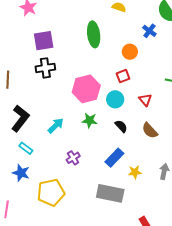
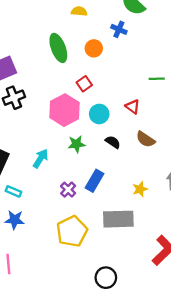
orange circle: (130, 52) -> (94, 48), moved
red square: (123, 76) -> (84, 84), moved
blue rectangle: (114, 158) -> (94, 181), moved
yellow pentagon: (51, 192) -> (72, 231), moved

